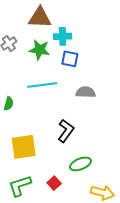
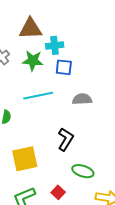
green ellipse: (80, 164) -> (83, 171), turned 45

